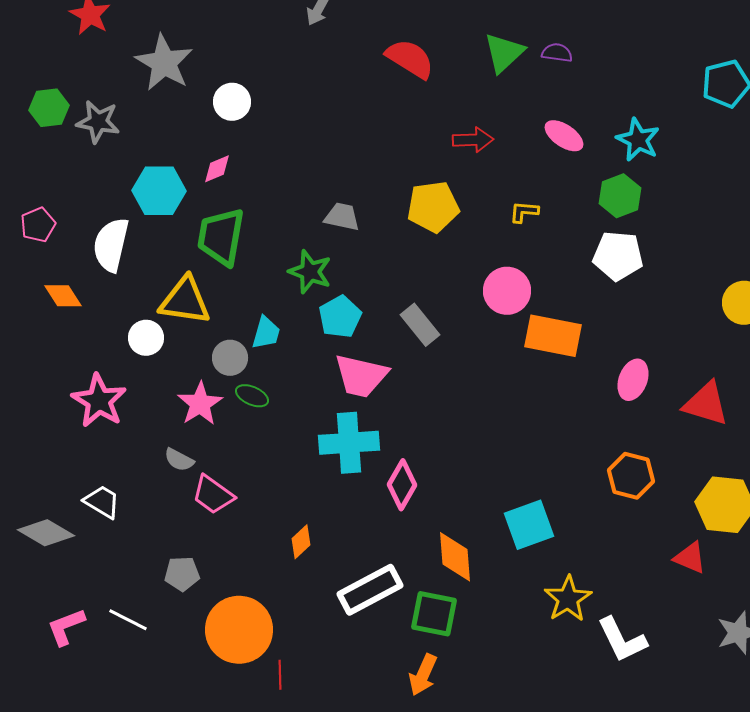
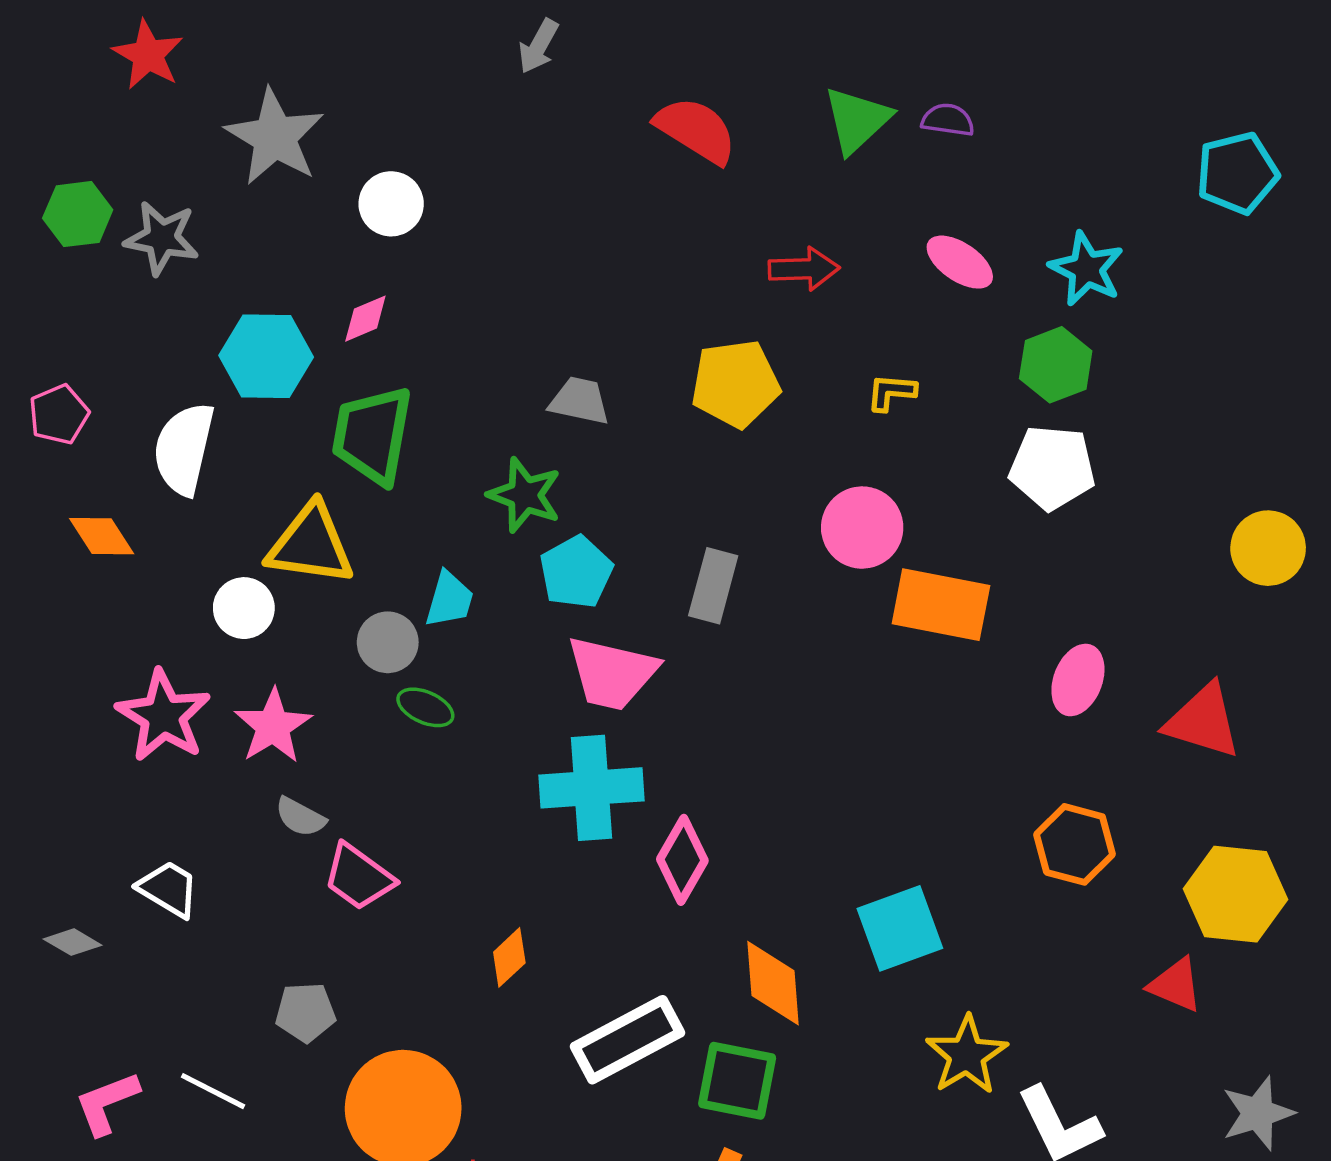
gray rectangle: (420, 325) -> (713, 586), turned 54
pink star: (200, 404) -> (273, 726), moved
gray diamond: (46, 533) -> (73, 942), size x0.6

